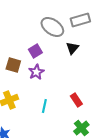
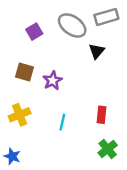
purple square: (35, 51) -> (34, 32), moved
red rectangle: (76, 100) -> (102, 115), turned 40

